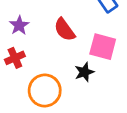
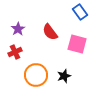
black star: (84, 72) -> (64, 76), moved

